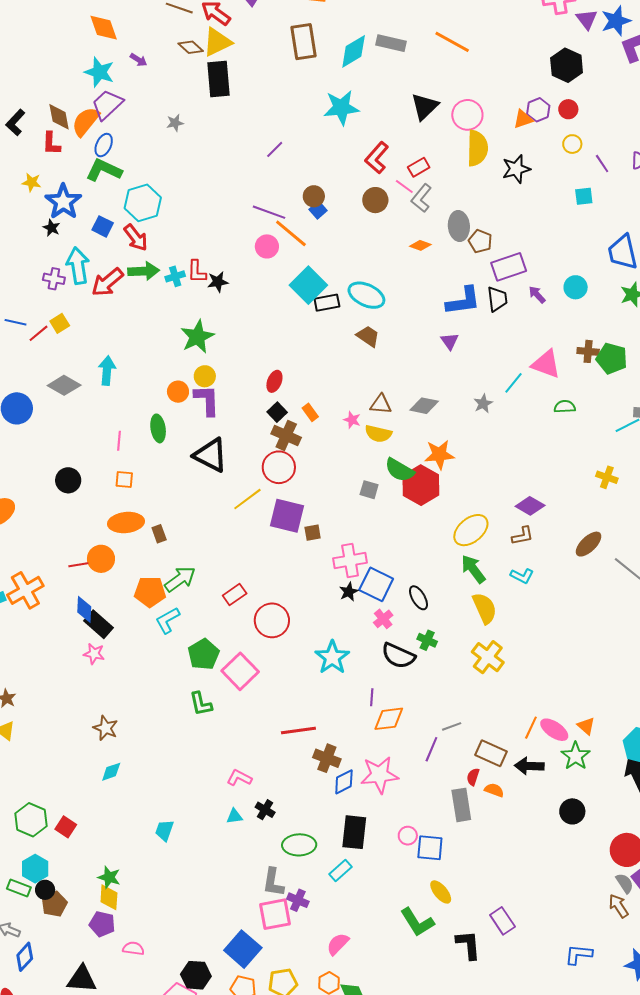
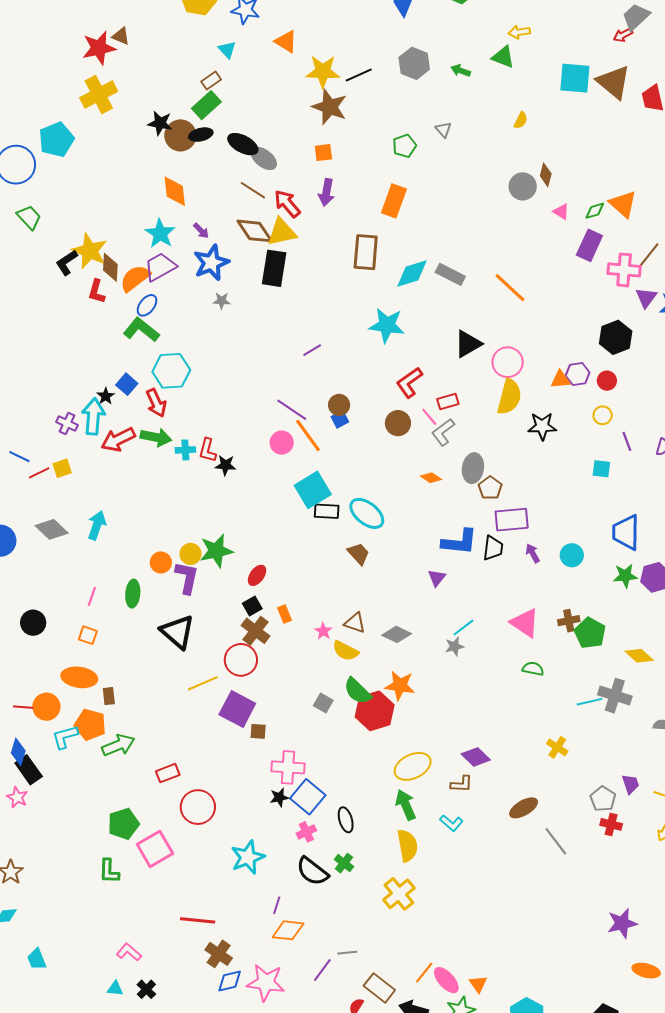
brown diamond: (191, 47) -> (255, 231), size x1.5
yellow star: (32, 182) -> (90, 251), moved, size x1.8
blue star: (63, 202) -> (211, 263), moved
black star: (52, 228) -> (106, 396), moved
green star: (197, 337) -> (216, 551), moved
brown cross: (588, 351) -> (569, 621), turned -30
cyan line: (513, 383) -> (463, 628), moved
orange pentagon: (150, 592) -> (90, 725), moved
cyan L-shape: (167, 620) -> (65, 737), moved
cyan trapezoid: (164, 830) -> (37, 959), moved, turned -55

